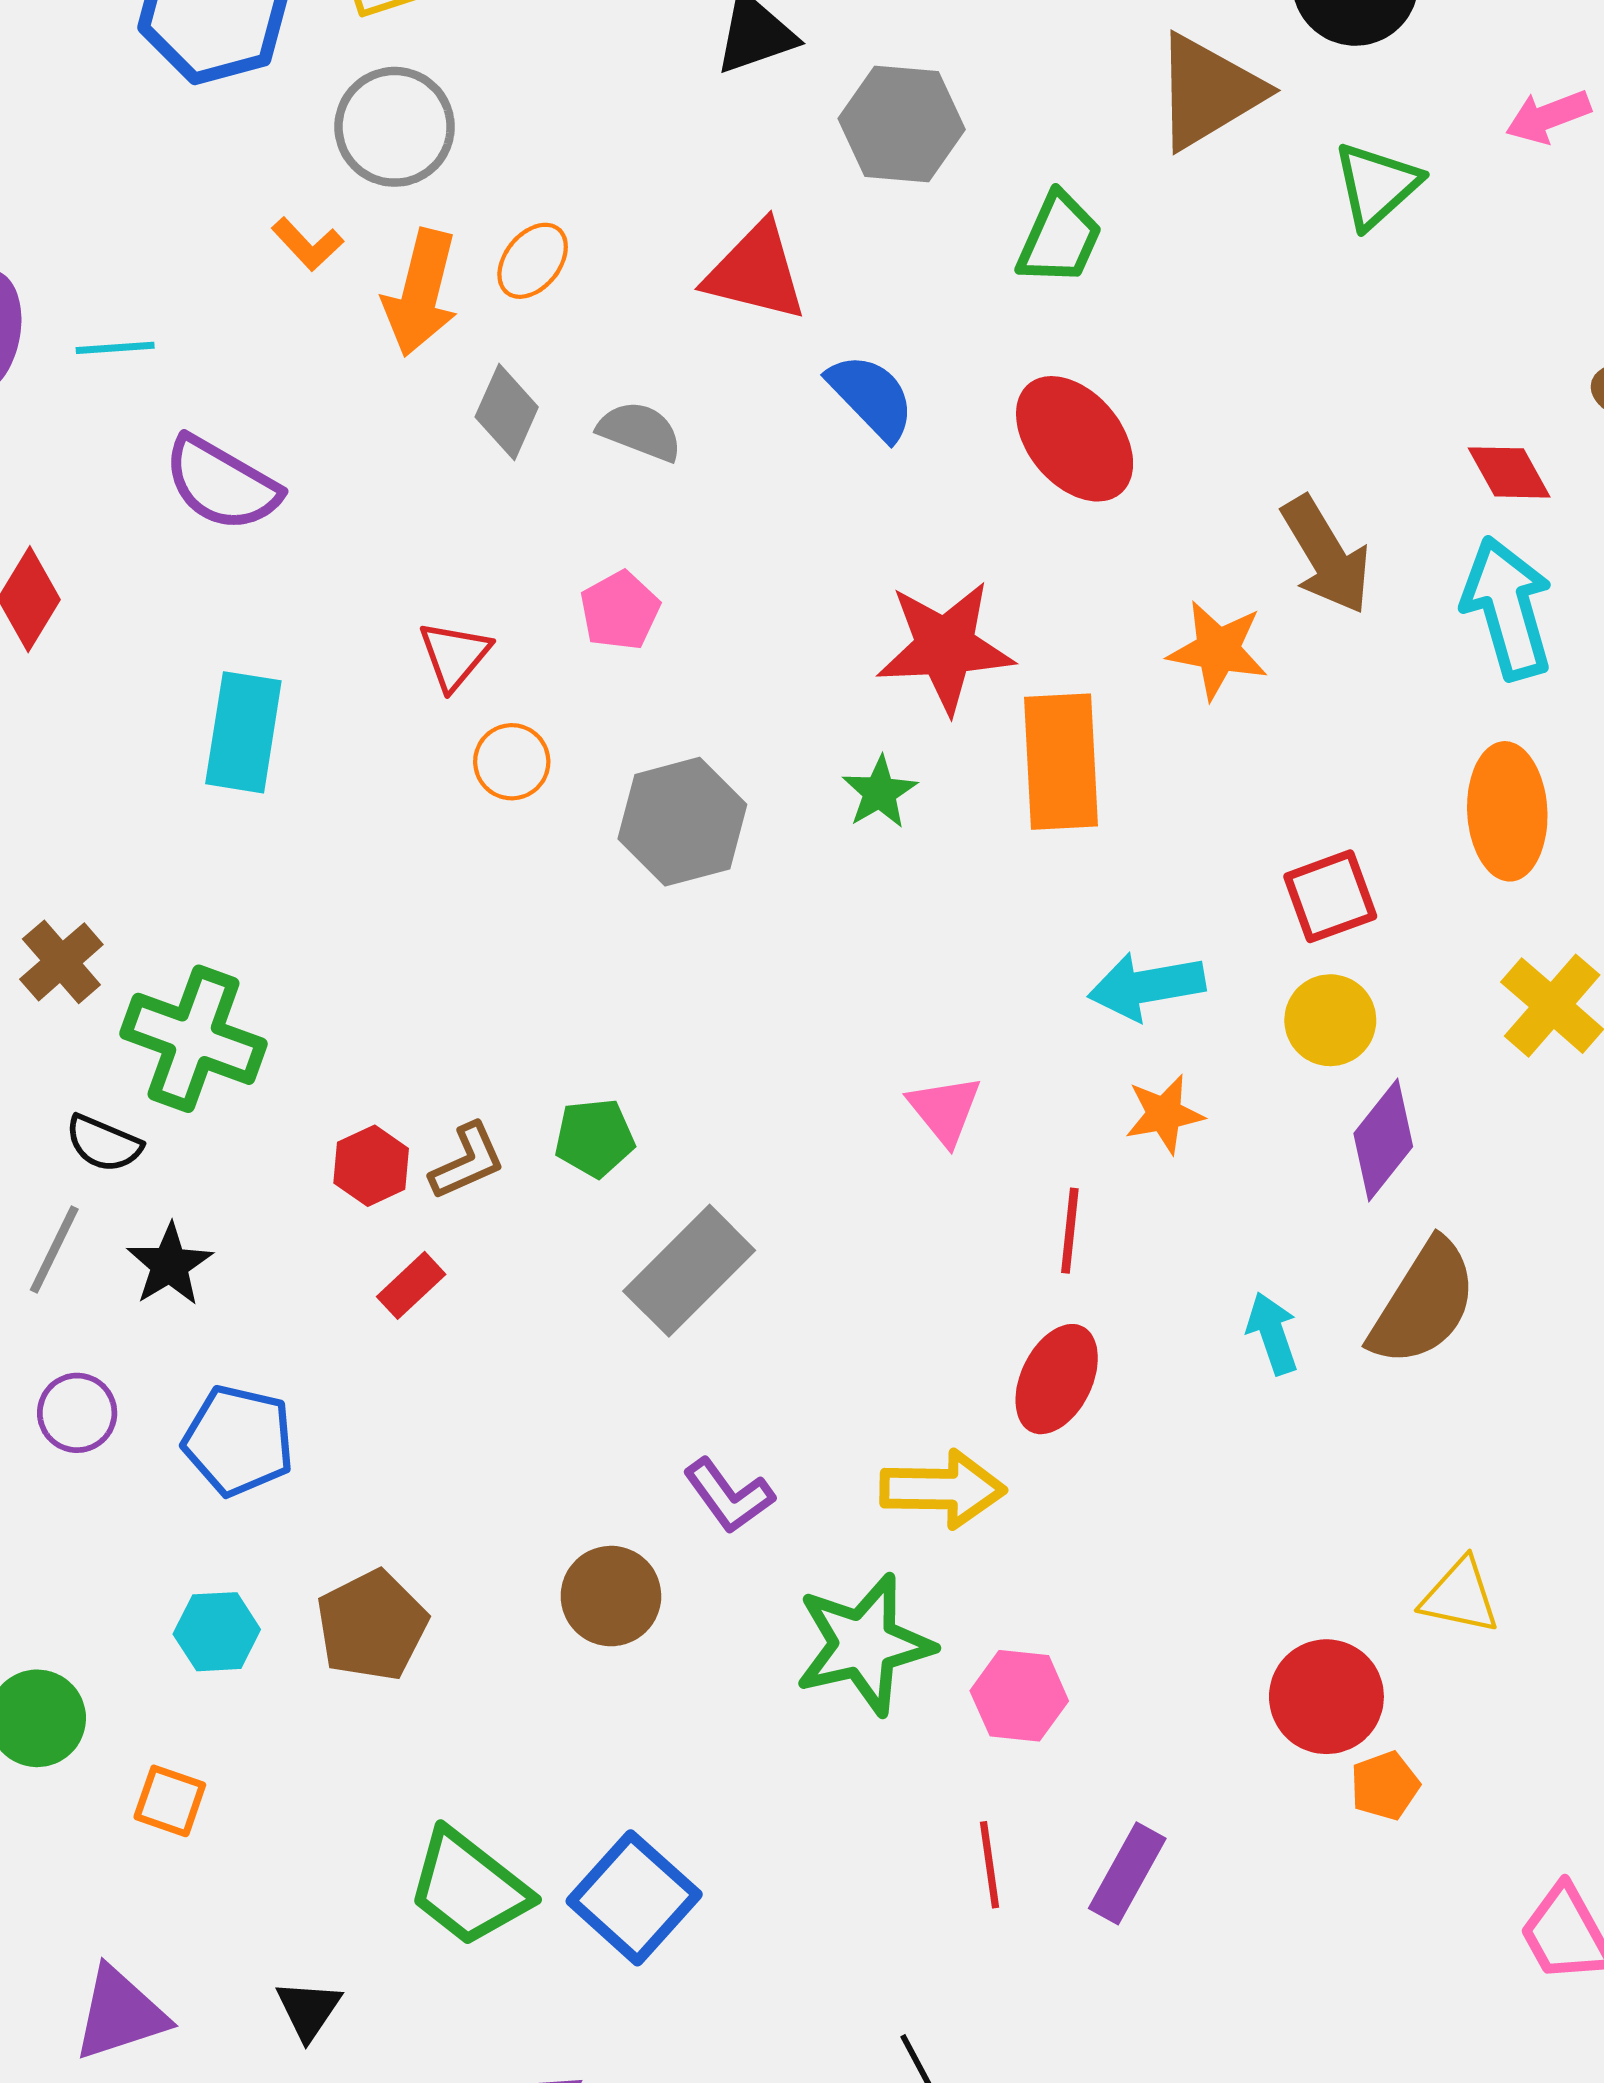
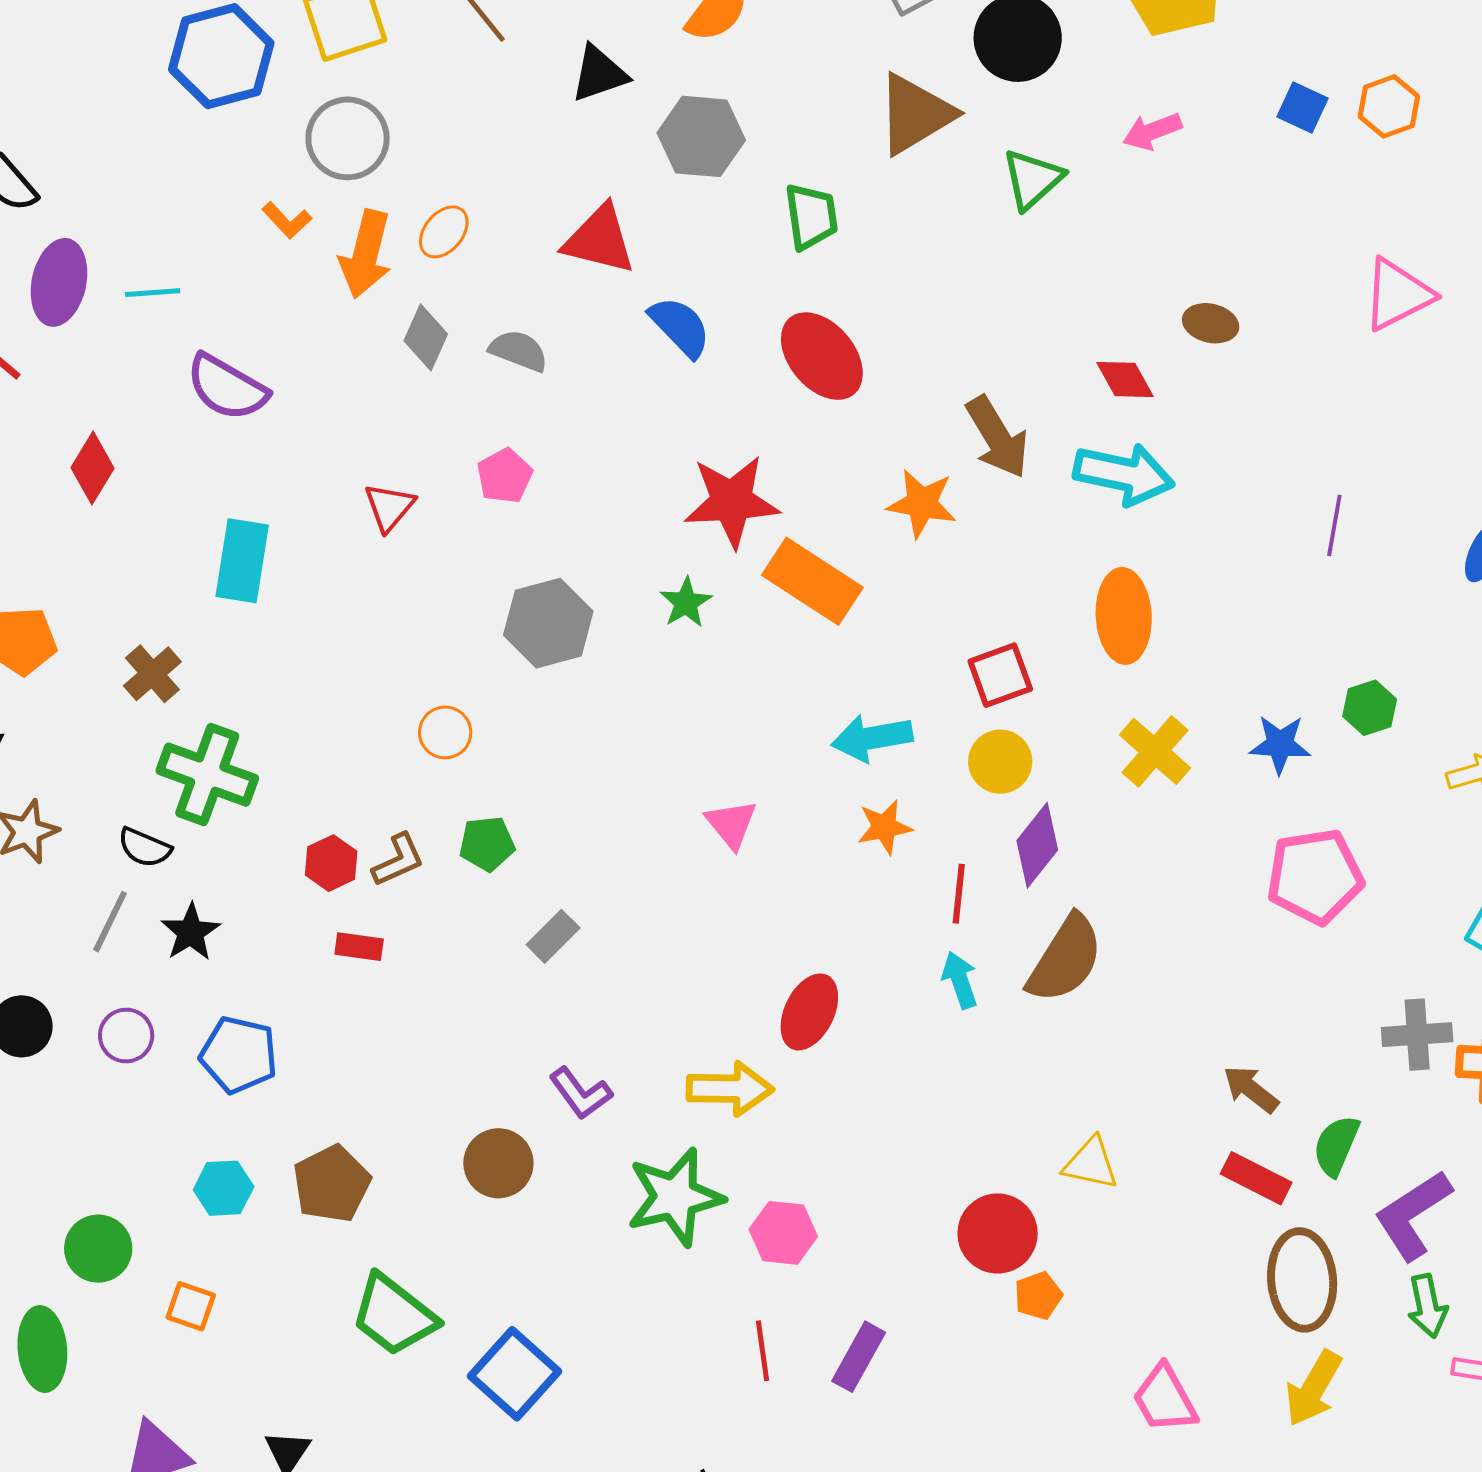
green trapezoid: (1059, 239) -> (811, 216), turned -32
cyan arrow: (1508, 608) -> (1124, 474), turned 118
orange circle: (512, 762) -> (445, 732), moved
orange rectangle: (1061, 762) -> (812, 581), turned -54
brown cross: (61, 962) -> (152, 674), moved
red line: (1070, 1231) -> (959, 894), moved
gray rectangle: (689, 1271) -> (553, 936), size x0.6
red rectangle: (411, 1285) -> (359, 947), turned 51
green trapezoid: (469, 1888) -> (394, 1315), moved

